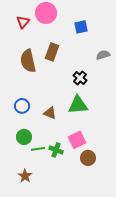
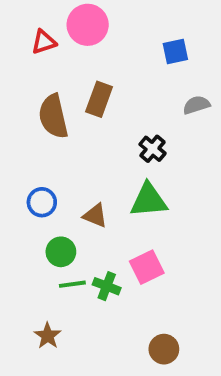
red triangle: (23, 22) -> (44, 42), turned 32
blue square: (81, 27) -> (175, 52), moved
green circle: (24, 137) -> (61, 252), moved
brown circle: (88, 158) -> (164, 349), moved

